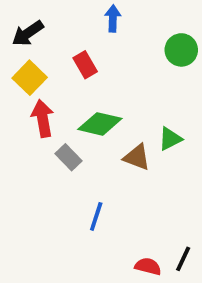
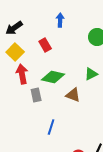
green triangle: (170, 139) -> (91, 74), moved
gray rectangle: (68, 157) -> (36, 95), turned 32

